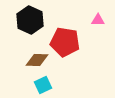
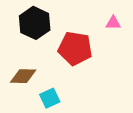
brown diamond: (37, 60) -> (23, 76), moved

